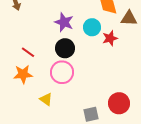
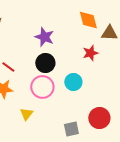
cyan circle: (92, 27) -> (73, 82), moved
yellow triangle: (46, 99) -> (26, 114), turned 32

